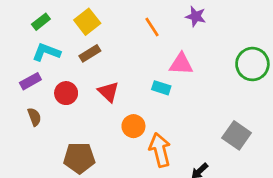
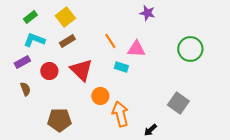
orange line: (152, 27) -> (110, 41), moved
red triangle: (108, 92) -> (81, 70), size x1.4

